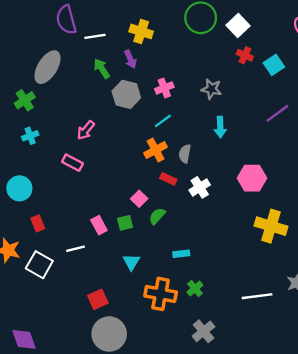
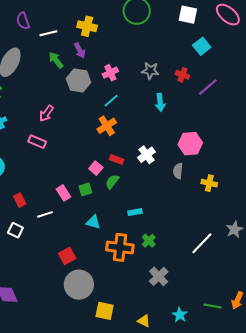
purple semicircle: (66, 20) -> (23, 21), size x0.7
white square: (238, 25) -> (188, 15), moved, turned -30
red cross: (245, 55) -> (182, 75), moved
gray semicircle: (185, 154) -> (178, 171), moved
red rectangle: (168, 179) -> (117, 160), moved
red rectangle: (38, 223) -> (20, 200), moved
yellow cross: (271, 226) -> (209, 183), size x0.6
cyan triangle: (131, 262) -> (93, 222), turned -42
white square: (39, 265) -> (15, 230), size x0.7
white line: (257, 296) -> (202, 243), turned -35

